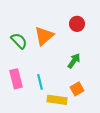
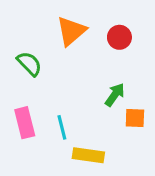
orange triangle: (44, 36) -> (71, 31), moved
orange square: (77, 89) -> (135, 118), moved, turned 32

